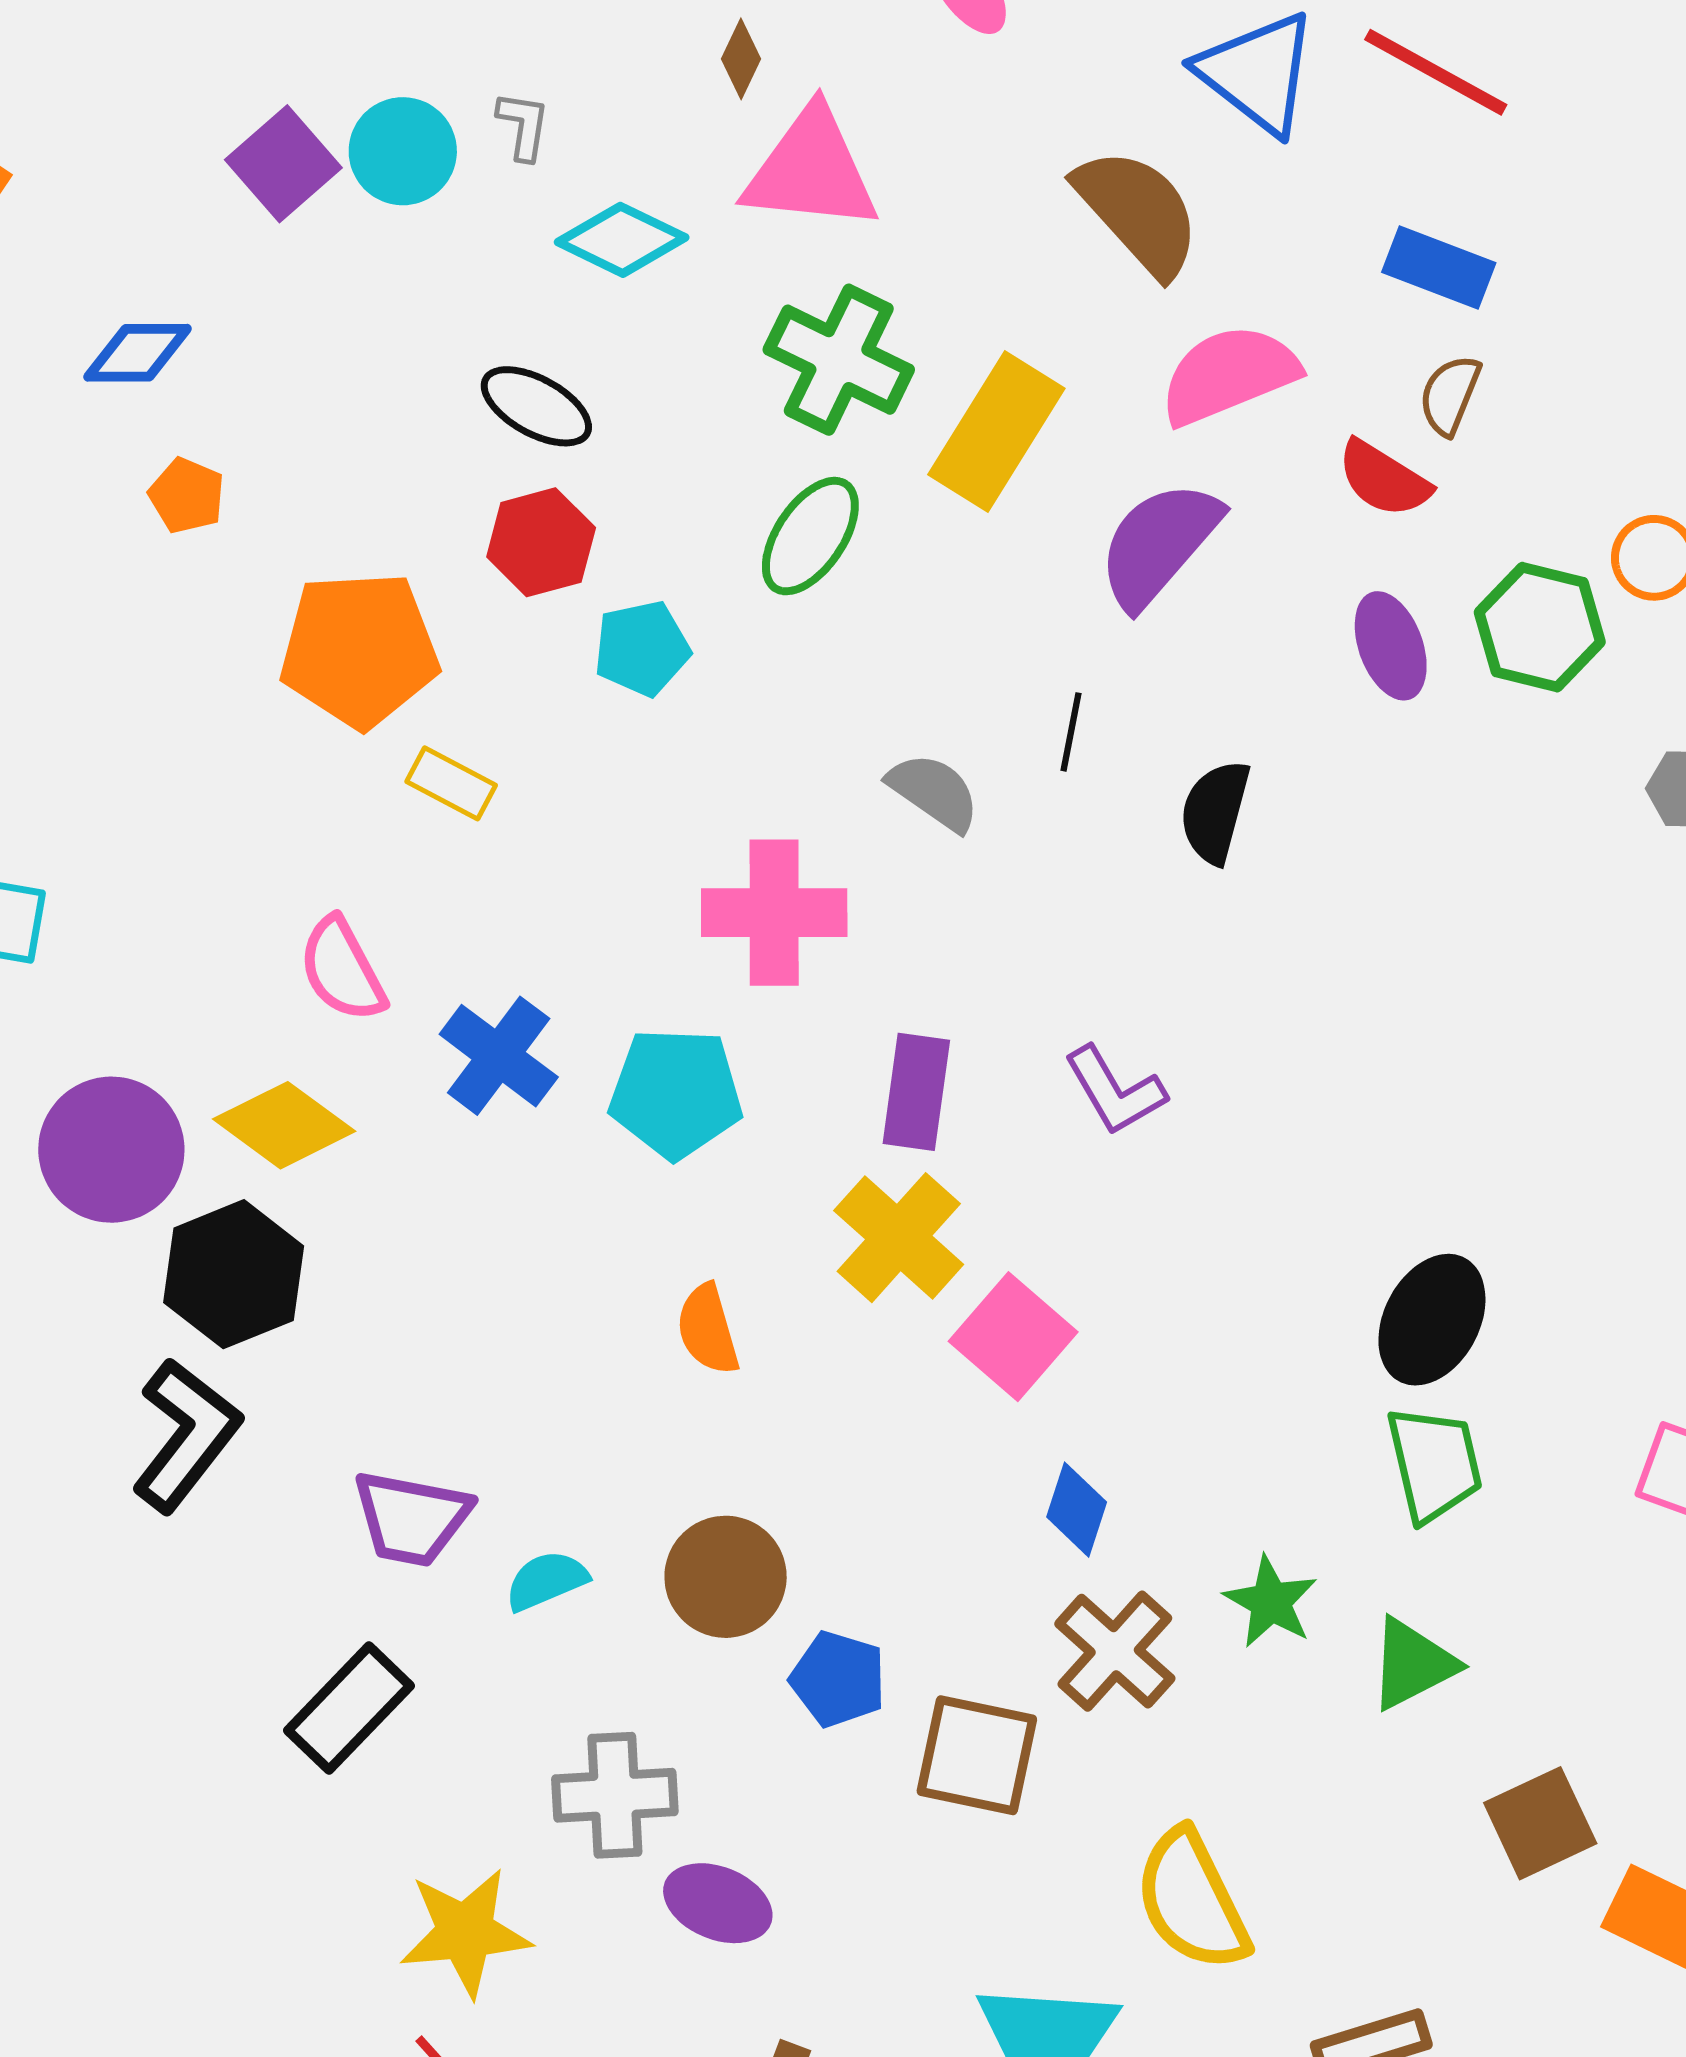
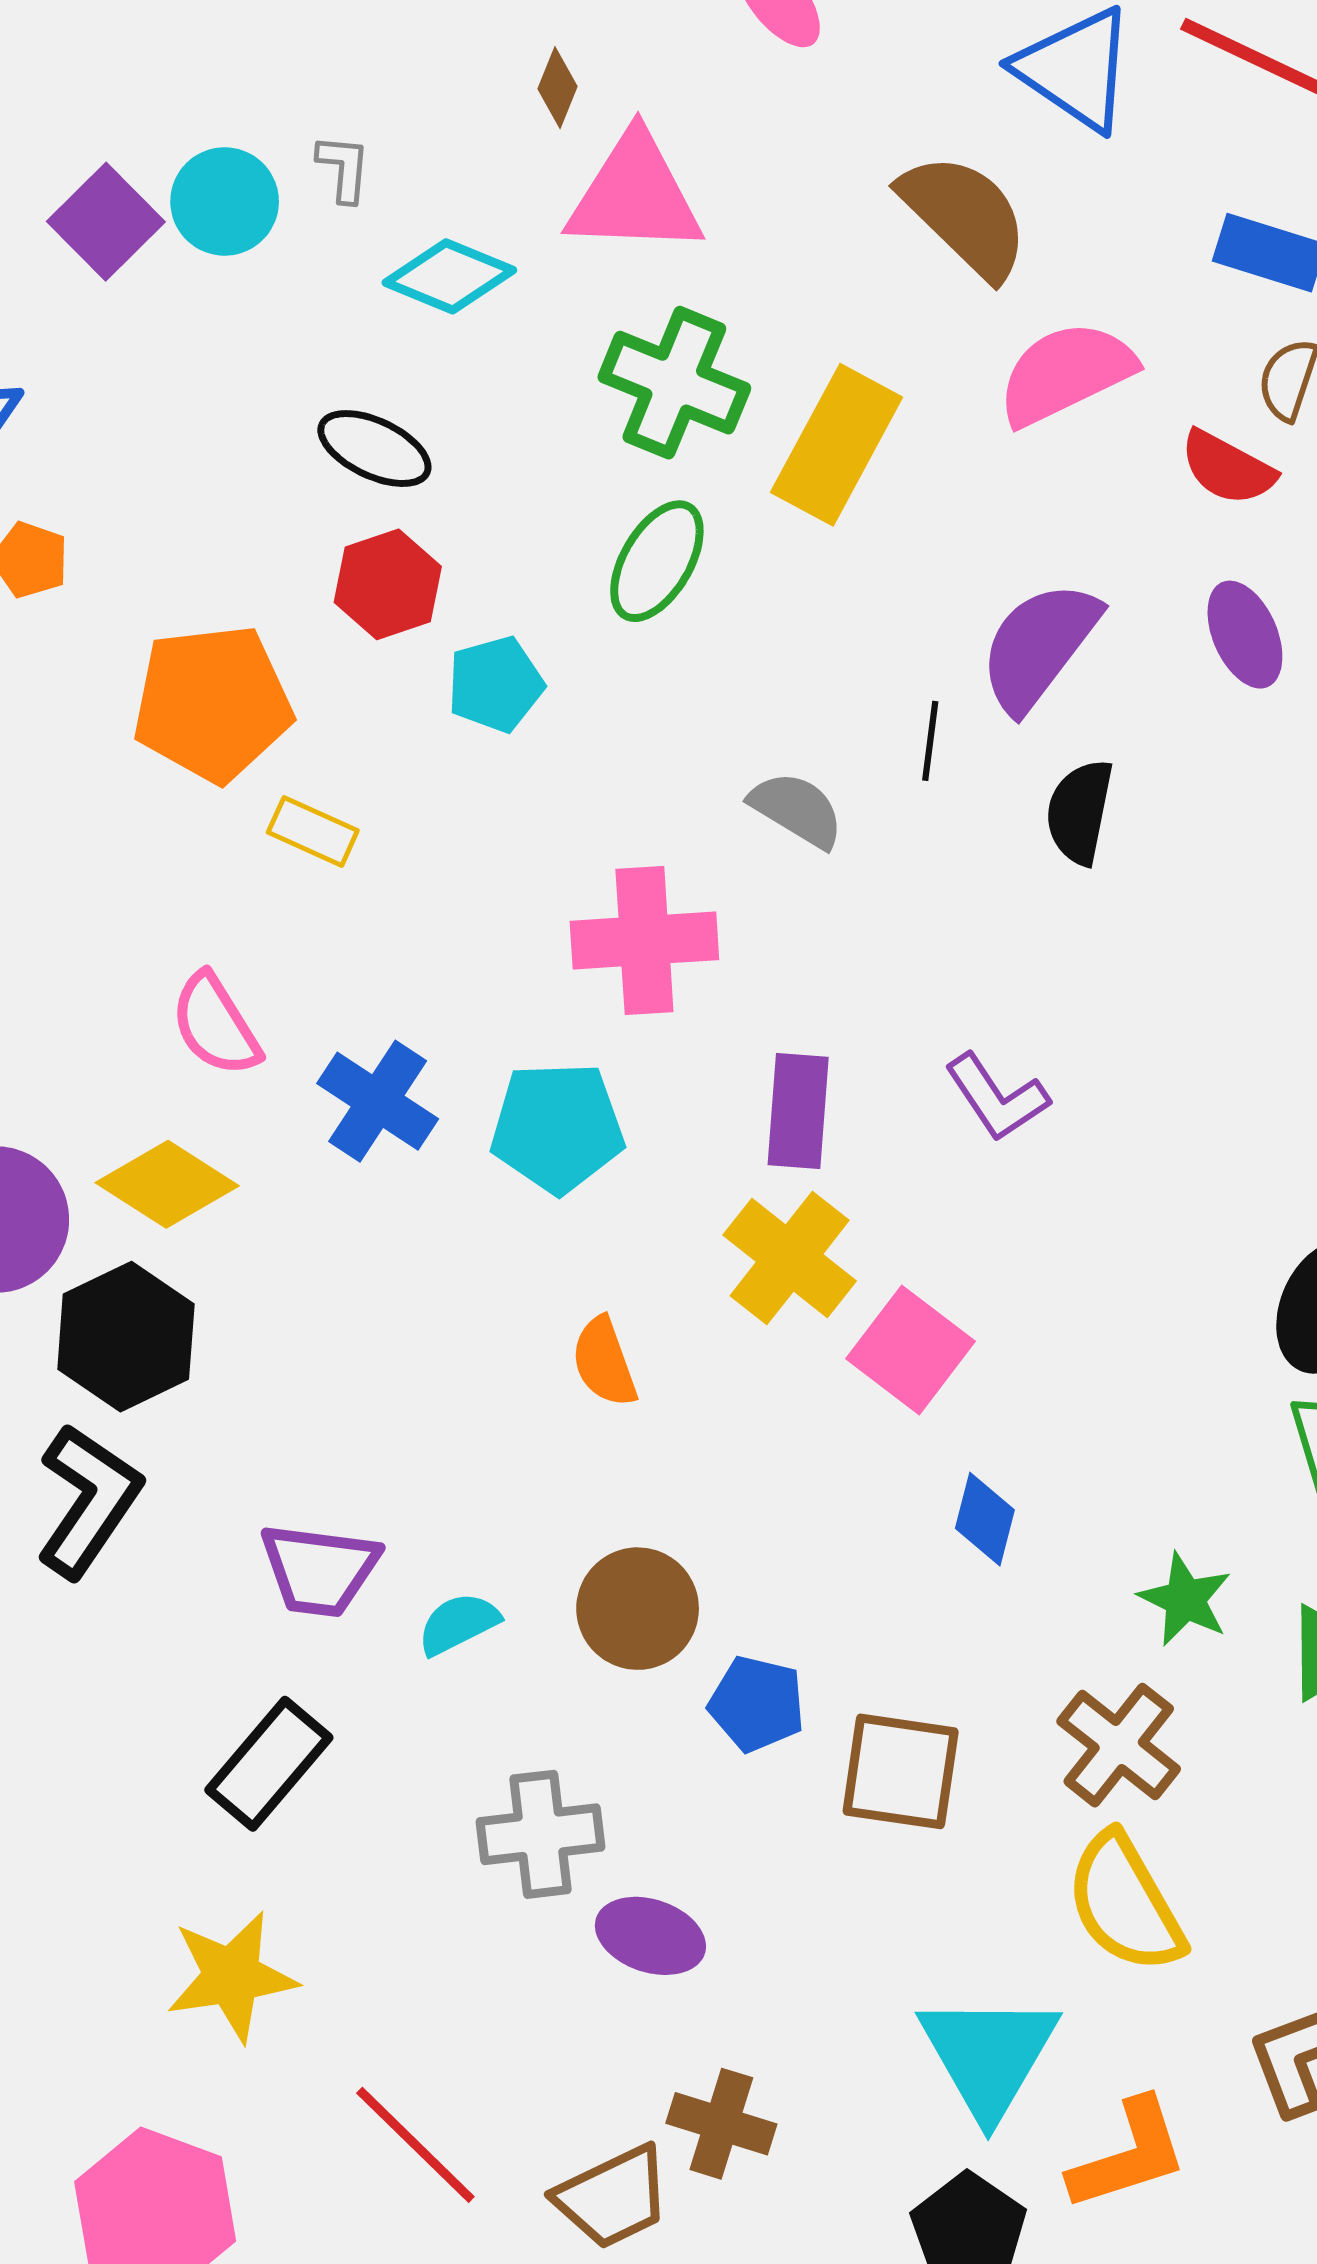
purple semicircle: (1159, 544) -> (1039, 646), moved
brown cross: (1115, 1651) -> (1119, 1745), moved
yellow star: (465, 1932) -> (232, 1976), moved

